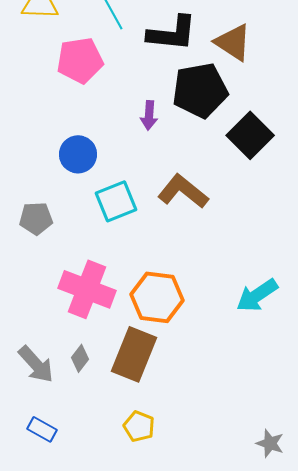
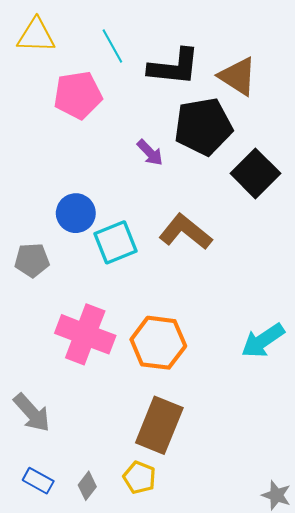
purple arrow: (149, 115) -> (150, 153), turned -48
blue circle: (78, 154) -> (76, 213), moved
brown rectangle: (134, 354) -> (159, 425), moved
gray diamond: (80, 358) -> (87, 486), moved

